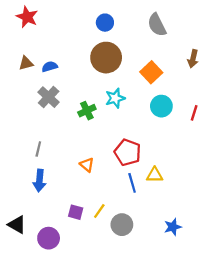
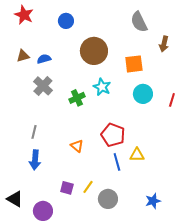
blue circle: (105, 23) -> (66, 21), moved
brown arrow: (193, 59) -> (164, 44), moved
orange square: (151, 72) -> (134, 64), turned 36
cyan star: (115, 98) -> (102, 87), turned -30

